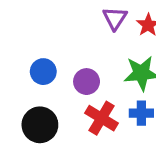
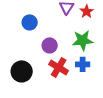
blue circle: (43, 72) -> (30, 22), moved

